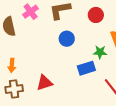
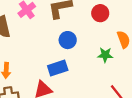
blue rectangle: (86, 68) -> (58, 68), moved

